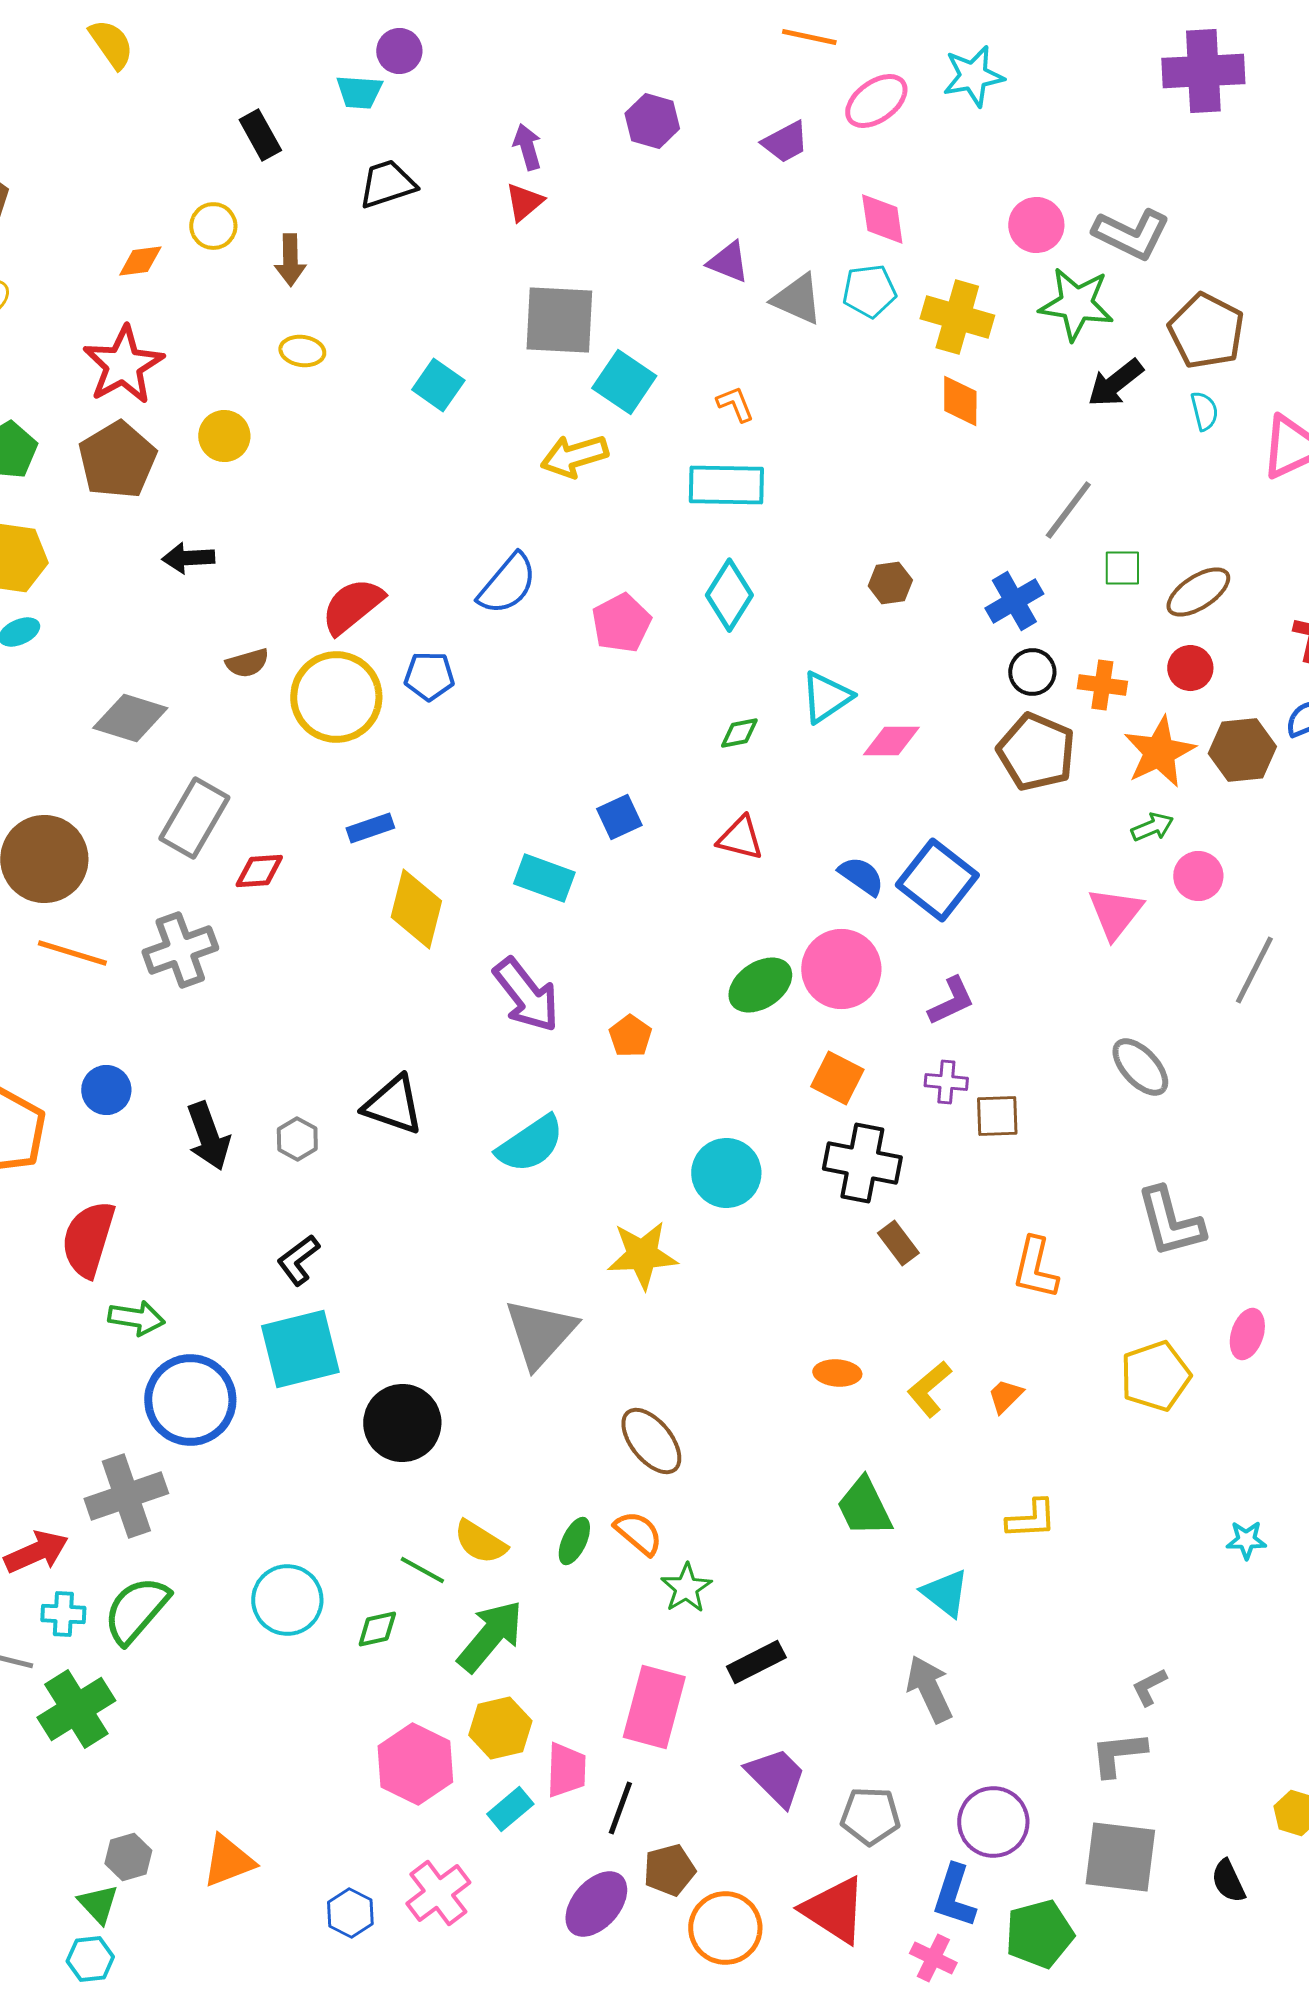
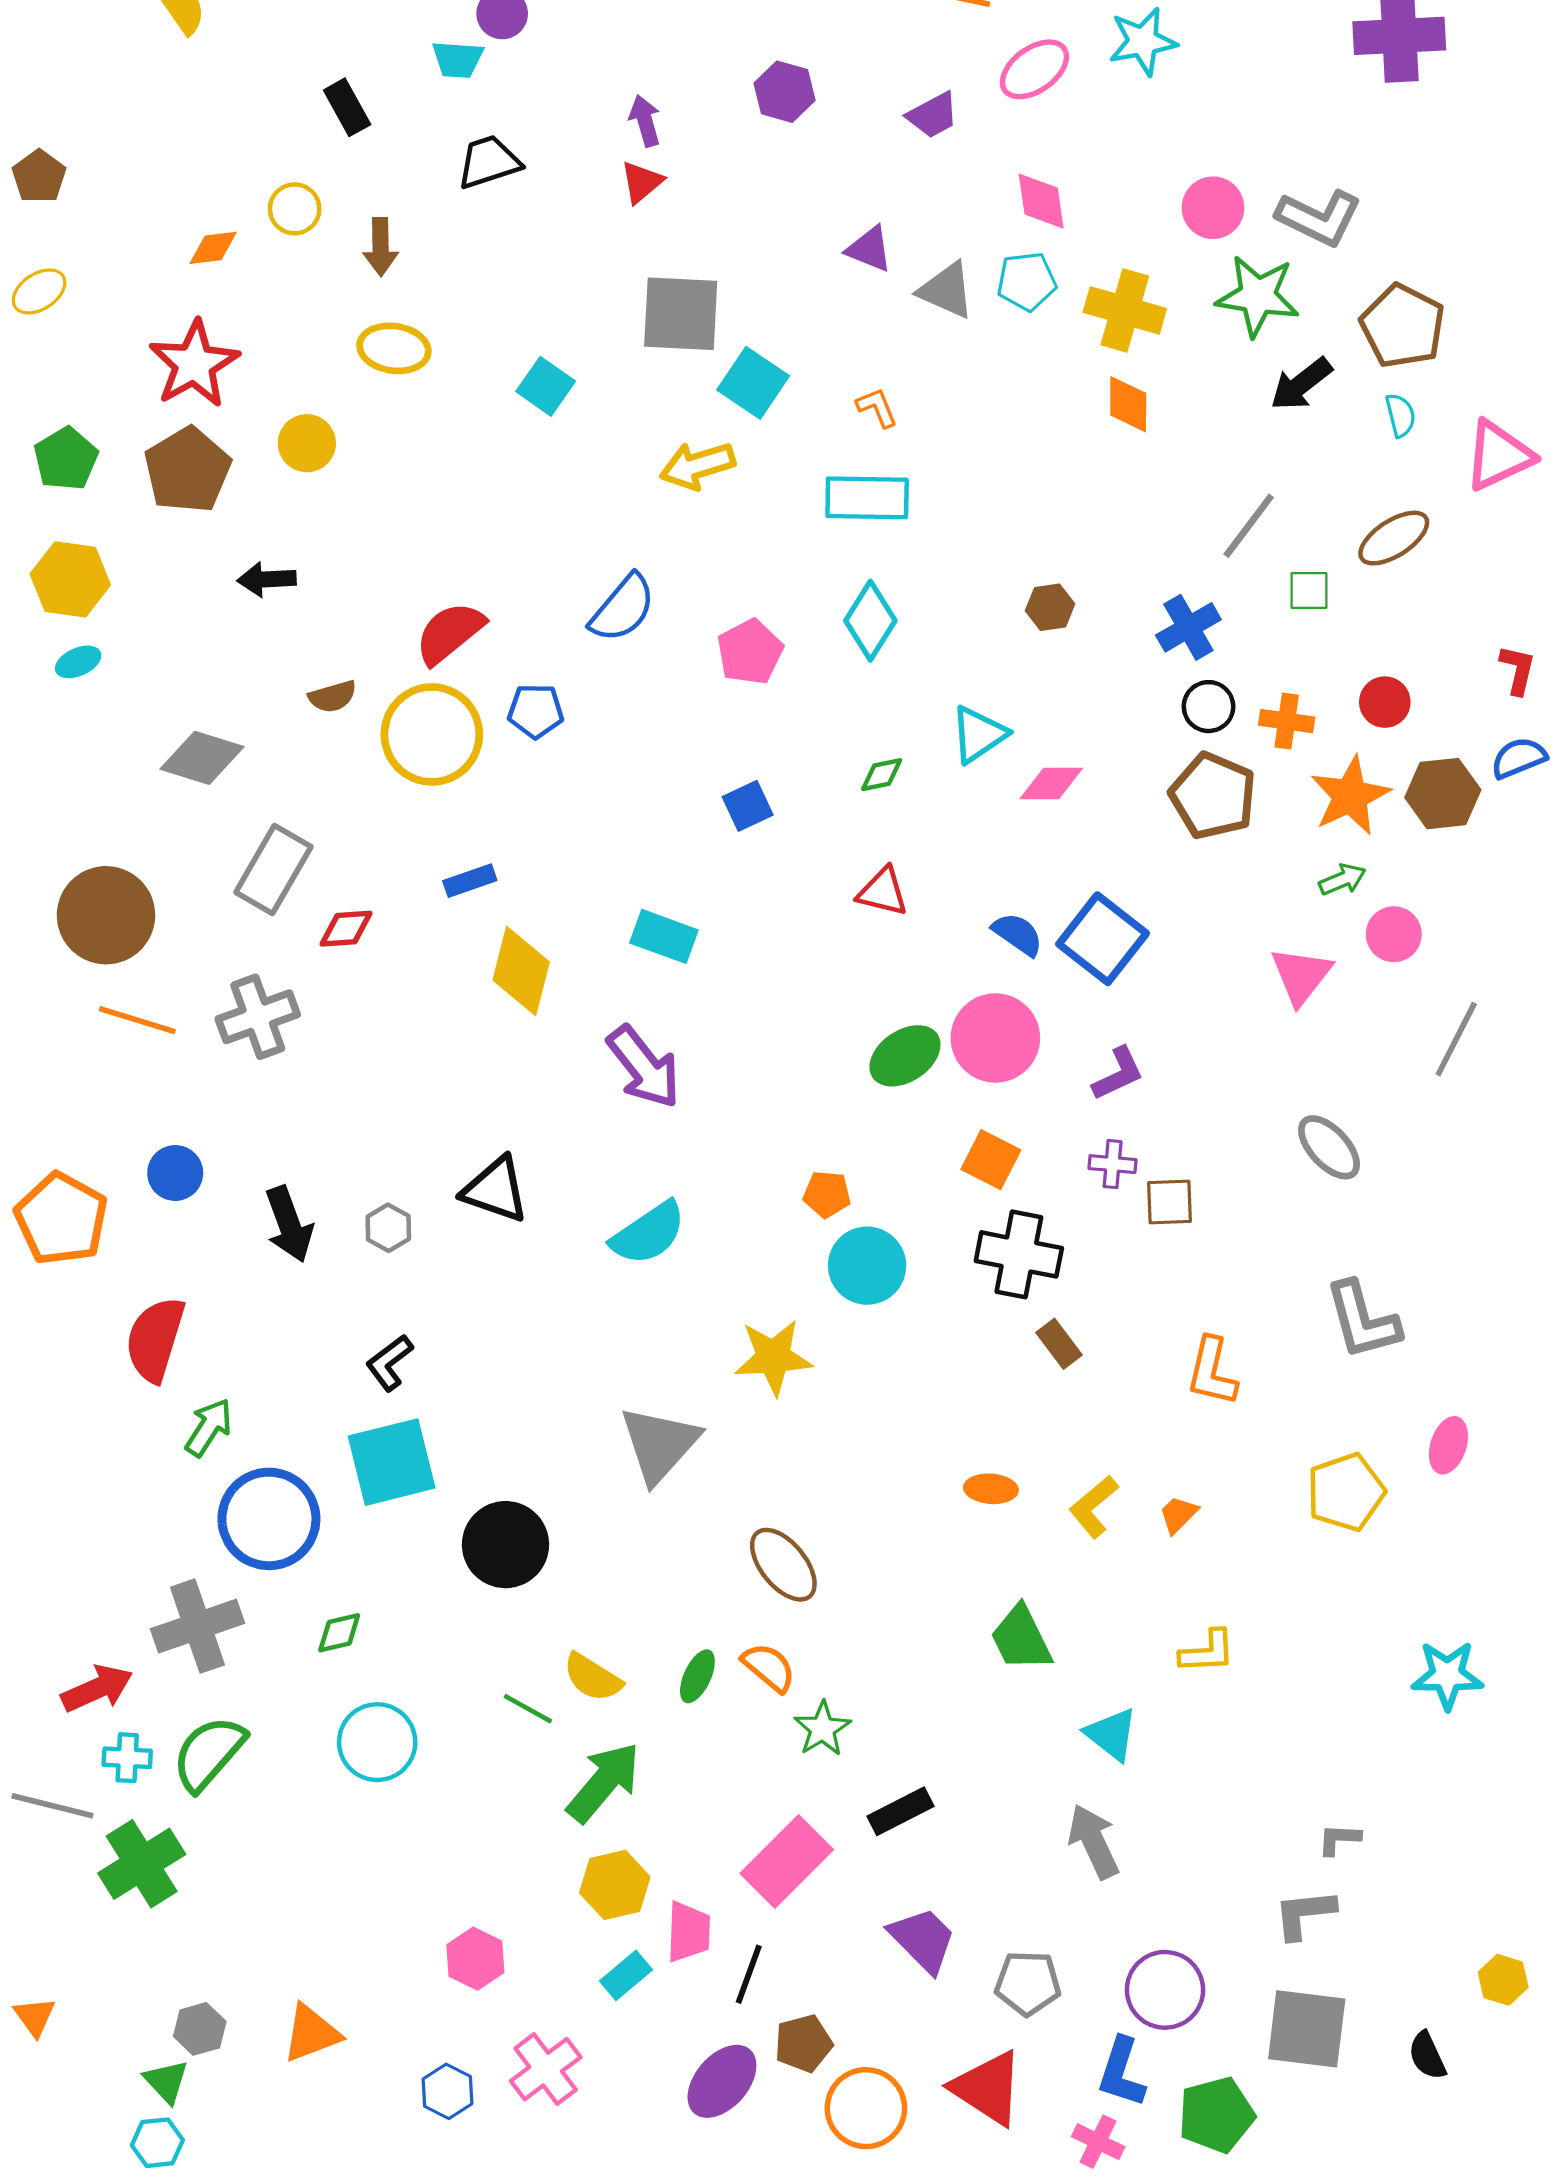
yellow ellipse: (302, 351) -> (394, 348), size x1.4
brown ellipse: (1198, 592) -> (1394, 538), moved
blue square: (619, 817) -> (748, 806), moved
orange pentagon: (630, 1036) -> (827, 1194), moved, turned -30
green arrow: (136, 1318) -> (209, 1427), turned -66
cyan star: (1246, 1540) -> (1447, 1675), size x1.6
green diamond: (377, 1629) -> (339, 1633), moved
gray L-shape: (1149, 1687) -> (1339, 1839), turned 30
pink rectangle: (654, 1707) -> (787, 1862), turned 30
pink hexagon: (415, 1764) -> (475, 1959), moved, size x0.7

